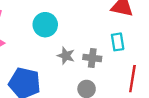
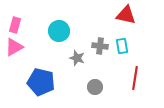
gray cross: (92, 58) -> (100, 46), moved

